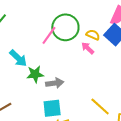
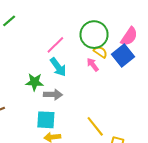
green circle: (65, 27) -> (94, 35), moved
cyan arrow: (18, 58) -> (58, 67), moved

